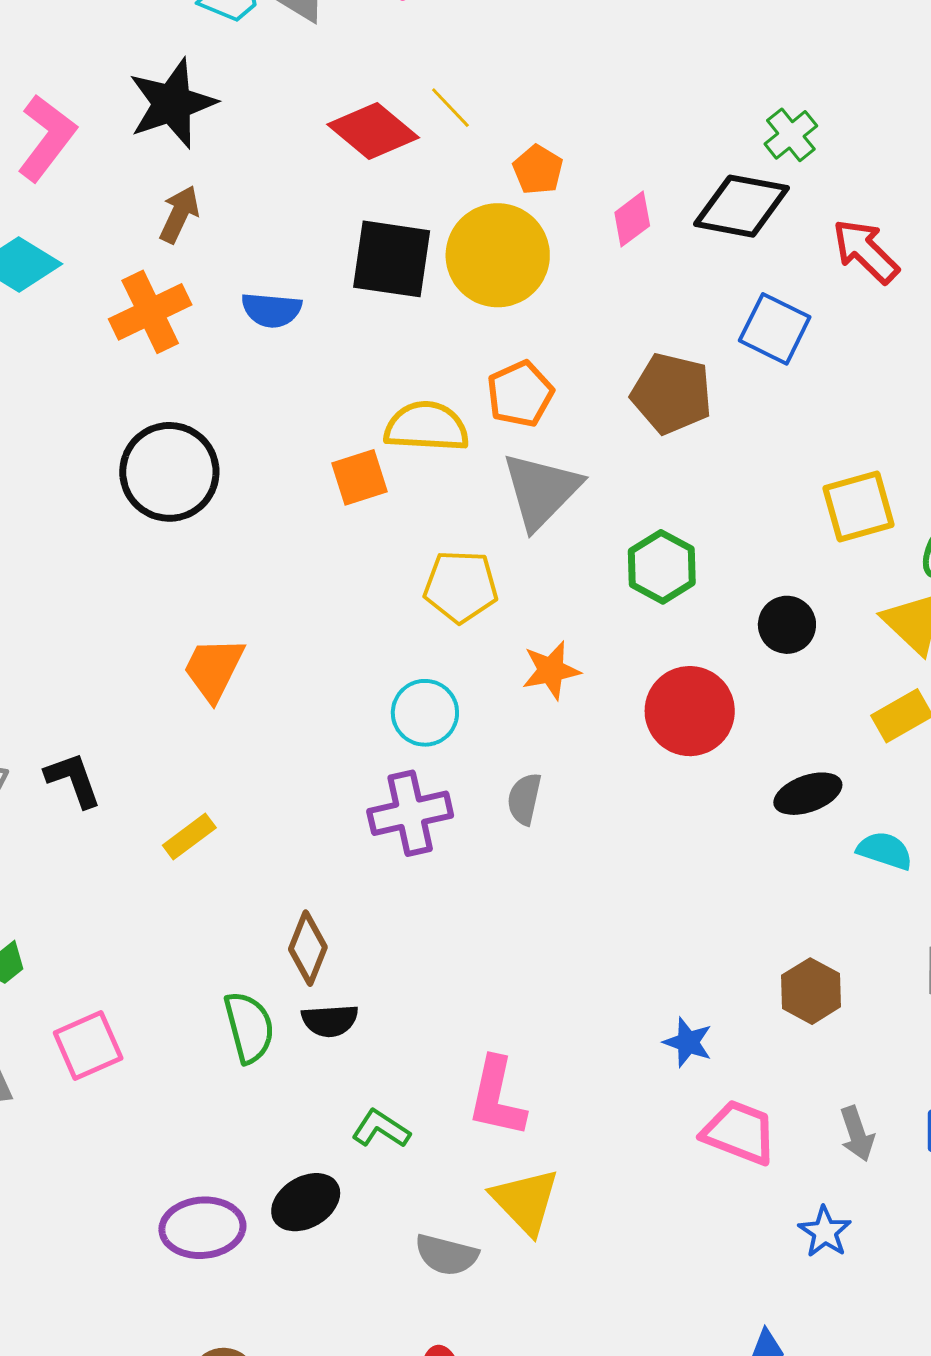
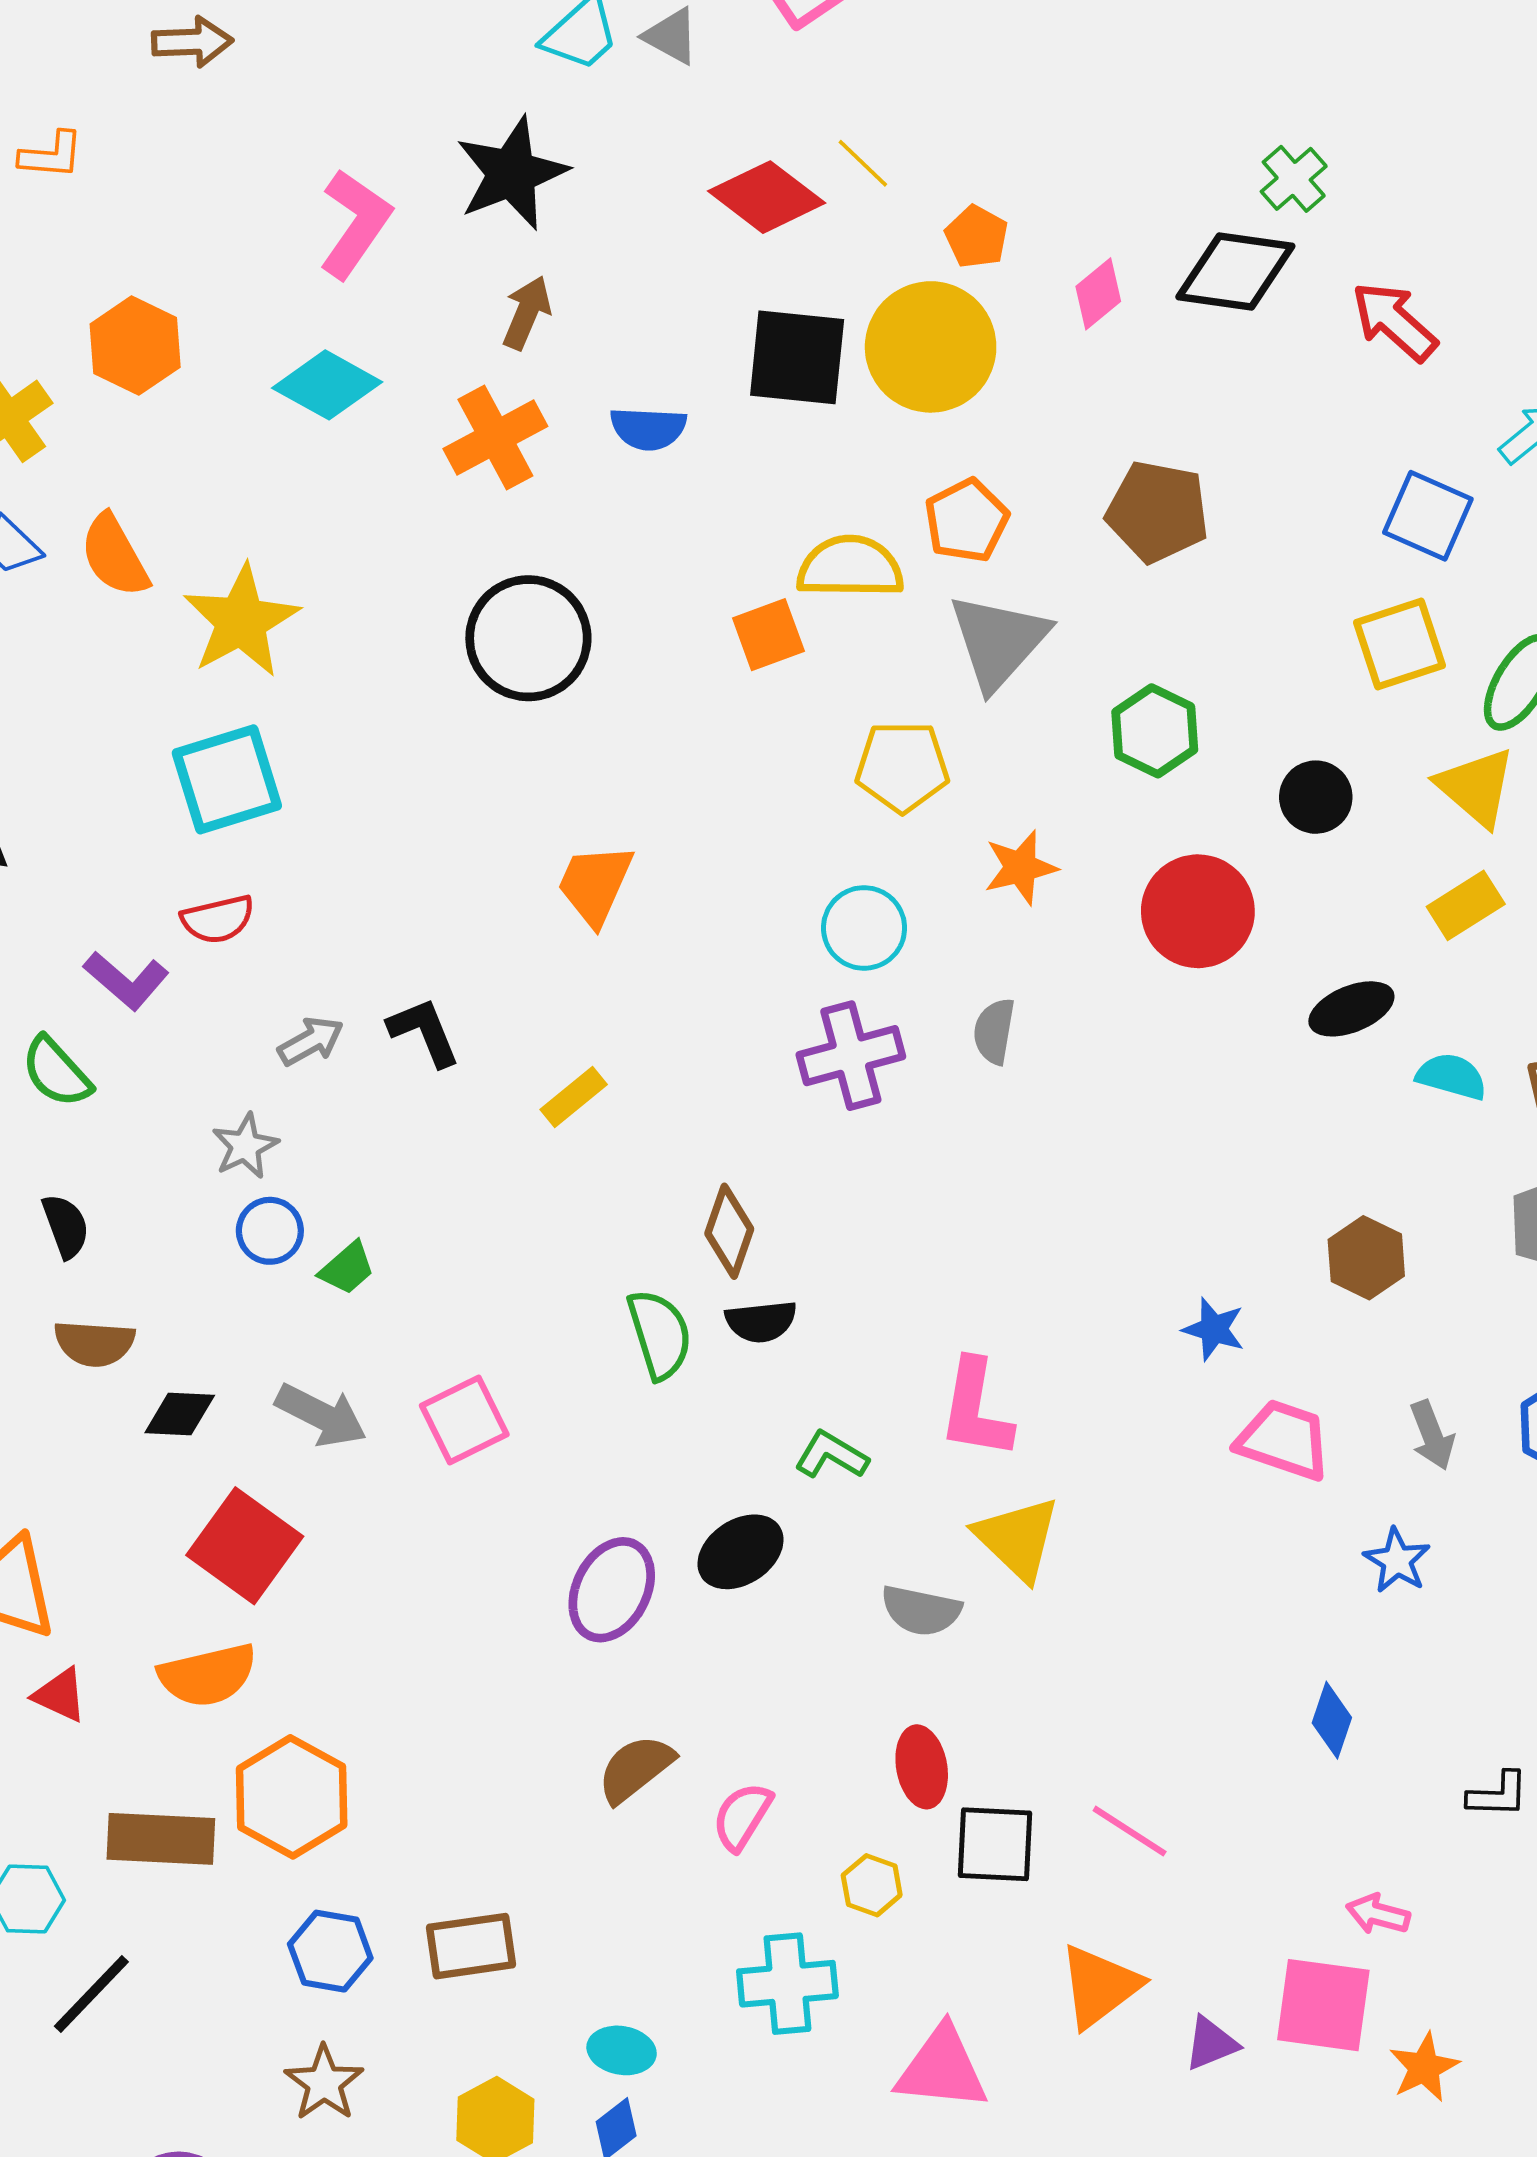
blue square: (775, 329) -> (1428, 516), moved
pink square: (88, 1045) -> (464, 1420), moved
purple ellipse: (202, 1228) -> (612, 1590), turned -56

